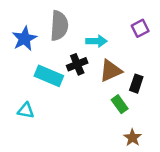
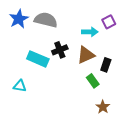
gray semicircle: (59, 26) -> (46, 20), turned -80
blue star: (24, 39) -> (19, 19), moved
cyan arrow: (96, 41) -> (90, 32), moved

